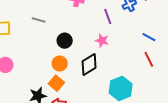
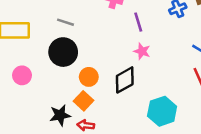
purple line: (108, 17) -> (138, 22), moved
black circle: (65, 41) -> (63, 52), moved, size x1.5

